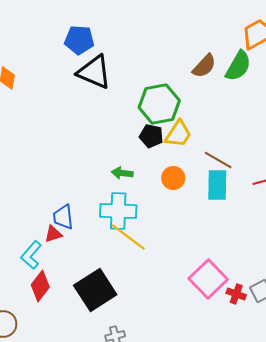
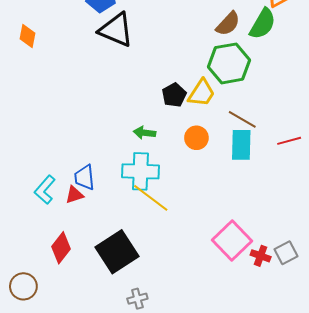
green hexagon: (159, 104) -> (229, 63), moved
black pentagon: (151, 136) -> (174, 95), turned 30
cyan L-shape: (31, 255) -> (45, 190), moved

